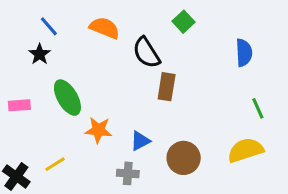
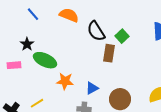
green square: (184, 22) -> (122, 36), moved
black star: (40, 54) -> (27, 44), moved
green ellipse: (67, 98) -> (45, 60), turned -35

